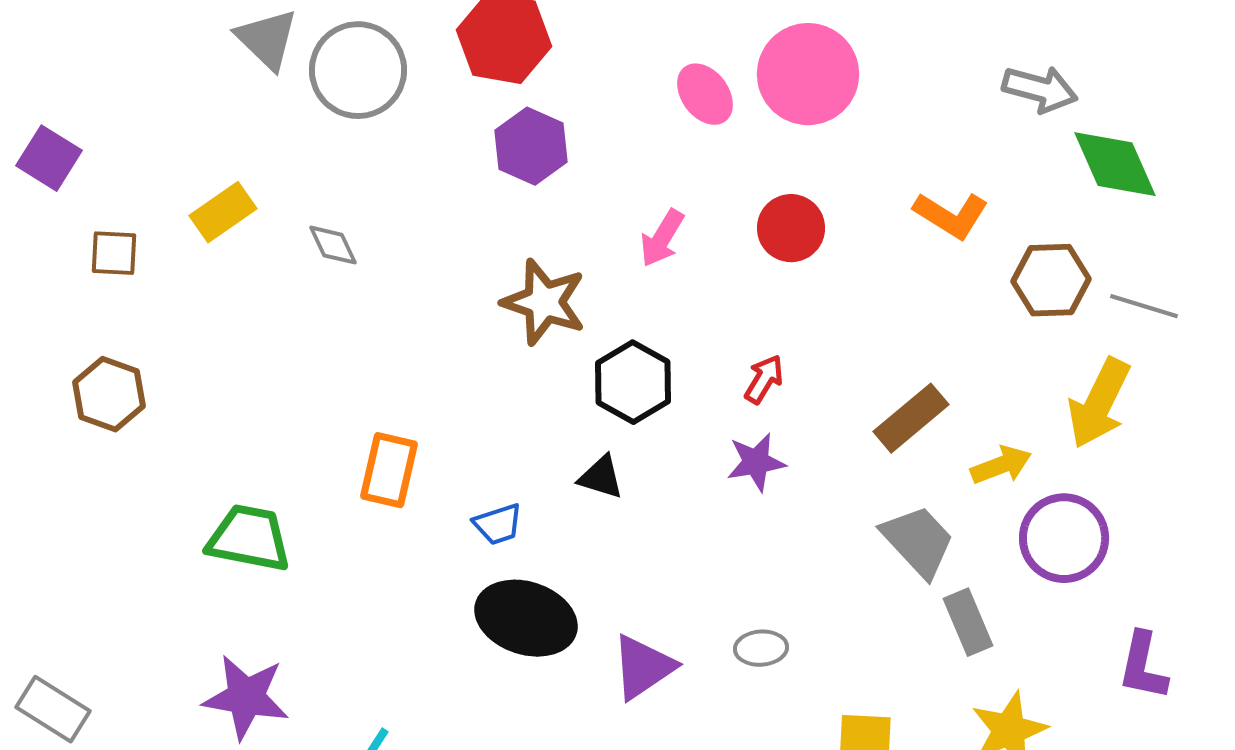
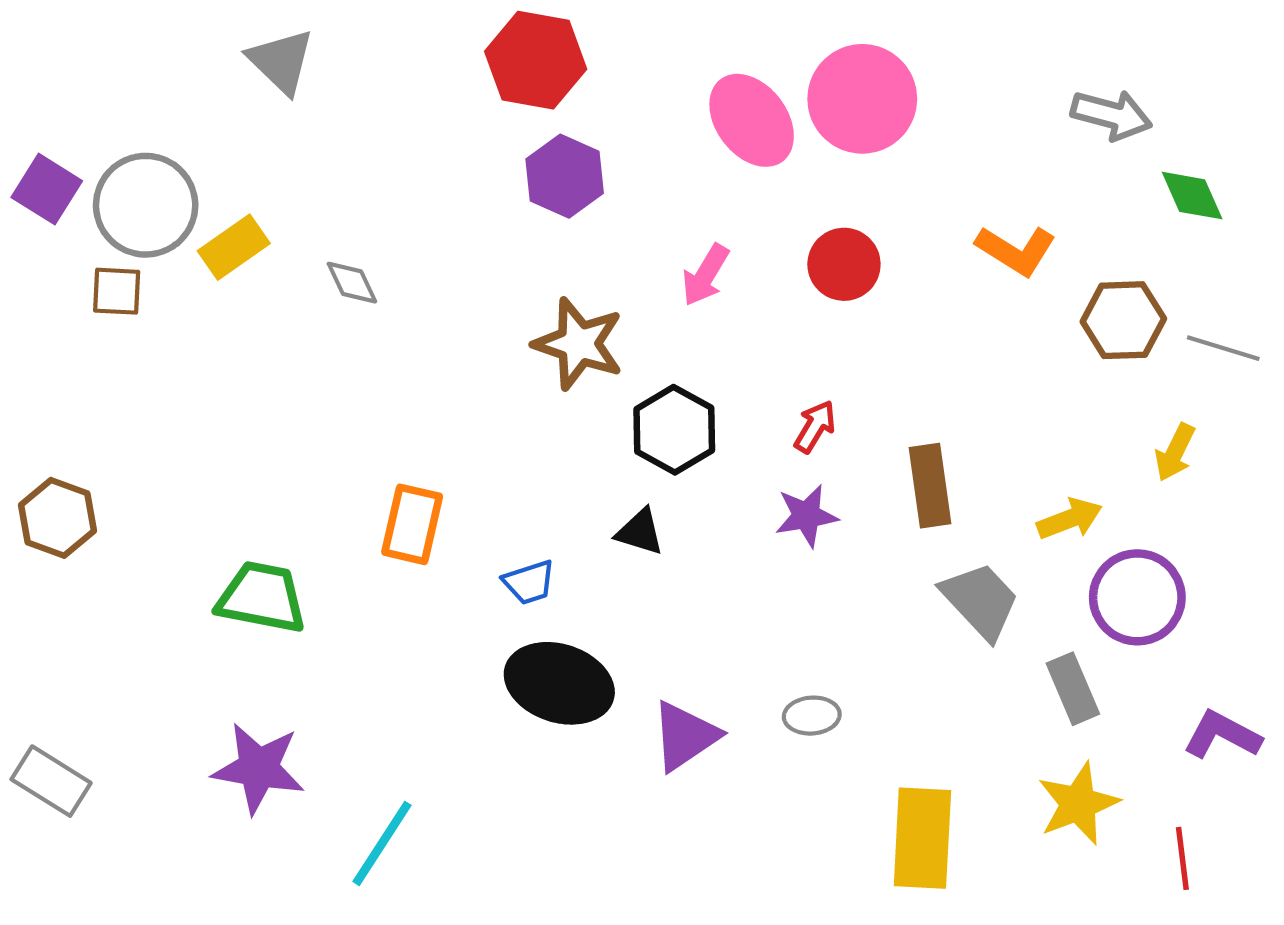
gray circle: (358, 70) -> (146, 205), moved
pink ellipse: (705, 94) -> (752, 120), size x1.4
green diamond: (1115, 164) -> (1192, 196), size x0.7
brown hexagon: (109, 394) -> (58, 518), moved
yellow arrow: (1099, 403) -> (1175, 452), size x0.6
brown rectangle: (911, 418) -> (930, 486), moved, turned -58
gray rectangle: (968, 622) -> (1073, 689), moved
purple L-shape: (1143, 666) -> (1222, 735), turned 106

